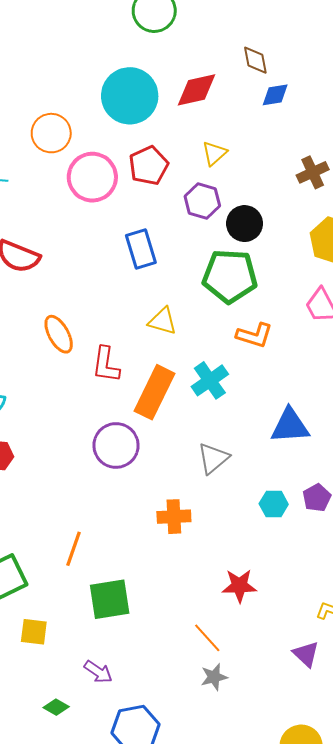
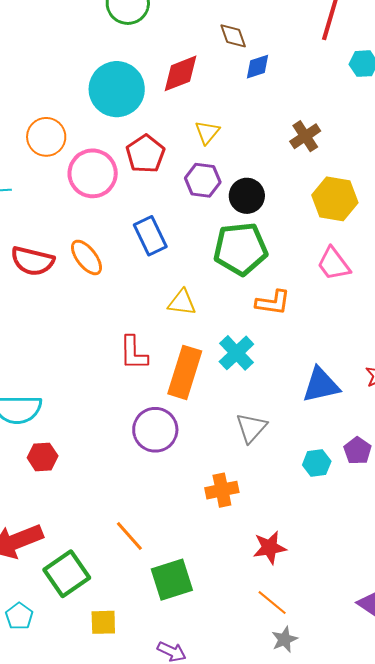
orange ellipse: (59, 334) -> (86, 257), moved
orange line: (73, 549) -> (129, 536), turned -52
red star: (239, 586) -> (270, 548), moved

